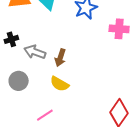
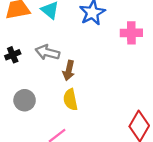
gray arrow: (35, 52) -> (47, 52), moved
yellow semicircle: (60, 84) -> (70, 100), turned 54

